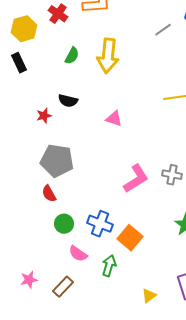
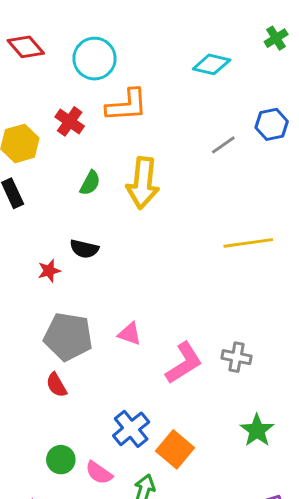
pink triangle: (114, 119) -> (130, 334), moved
green circle: (64, 224) -> (61, 460), moved
blue cross: (100, 224) -> (131, 429), turned 30

